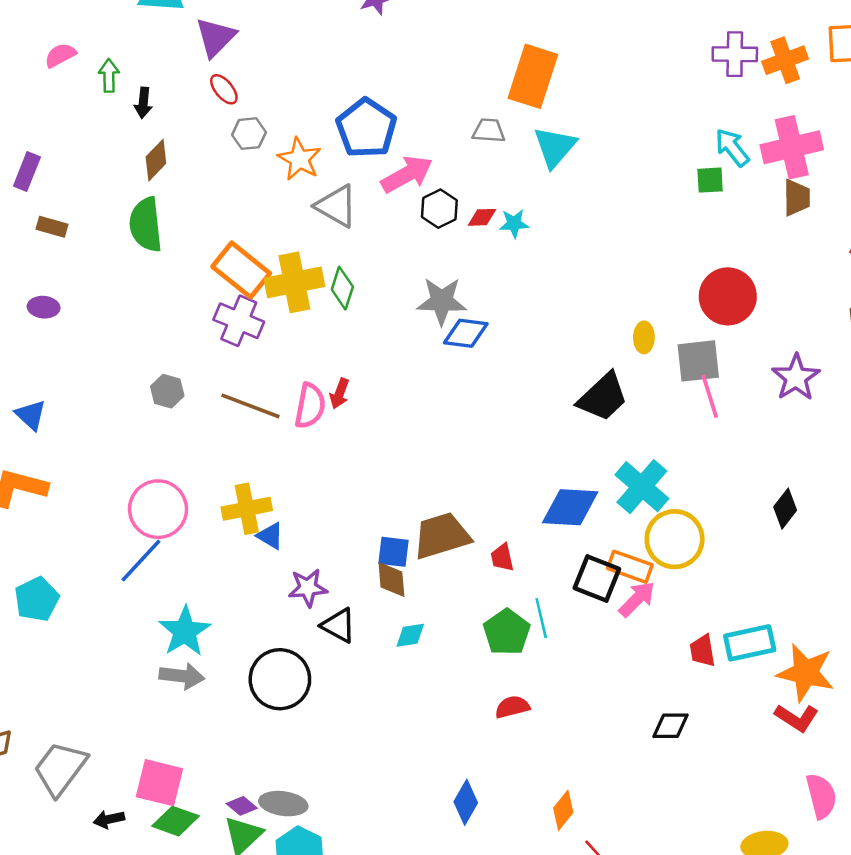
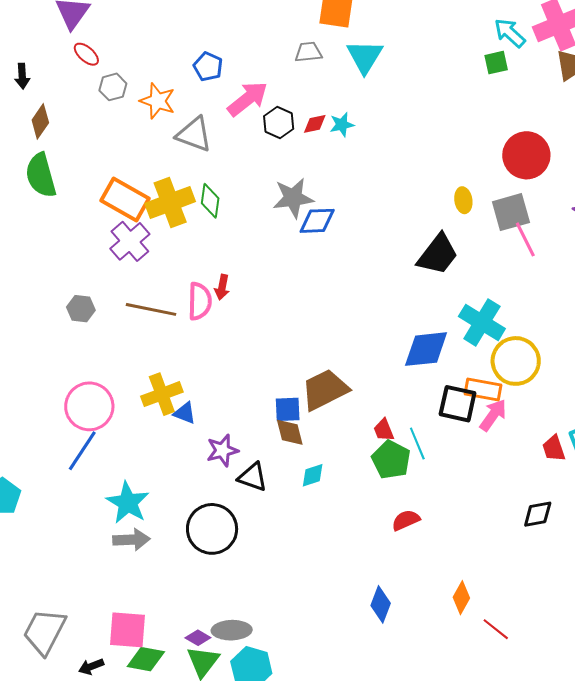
blue pentagon: (366, 128) -> (208, 67), size x0.6
purple cross: (239, 321) -> (130, 241), turned 36
red trapezoid: (502, 557) -> (384, 430), moved

